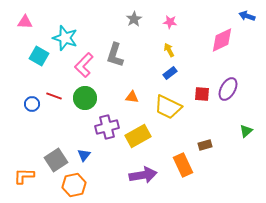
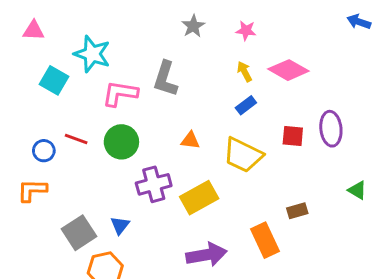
pink diamond: (222, 40) -> (288, 70), moved, turned 56
pink L-shape: (84, 65) -> (120, 94), turned 55
purple ellipse: (228, 89) -> (331, 129), turned -35
green triangle: (246, 131) -> (357, 190), turned -48
orange L-shape: (24, 176) -> (32, 190), moved

